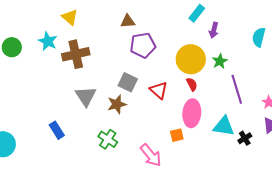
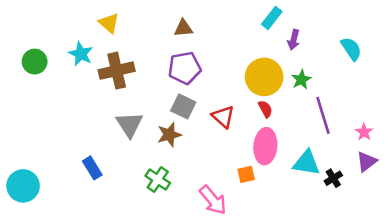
cyan semicircle: (259, 37) -> (351, 49), turned 132
purple pentagon: (143, 45) -> (185, 68), moved

